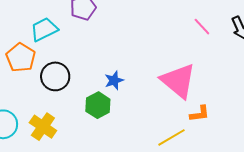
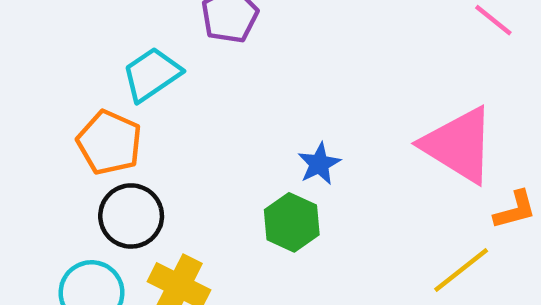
black circle: (55, 76) -> (131, 216), moved

